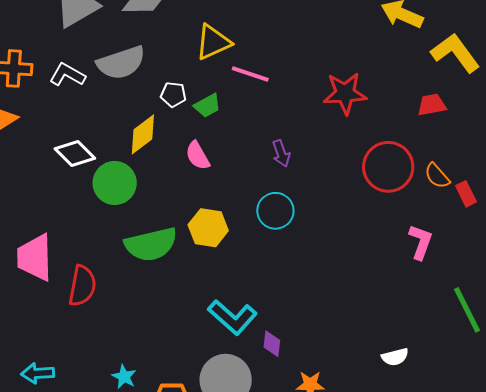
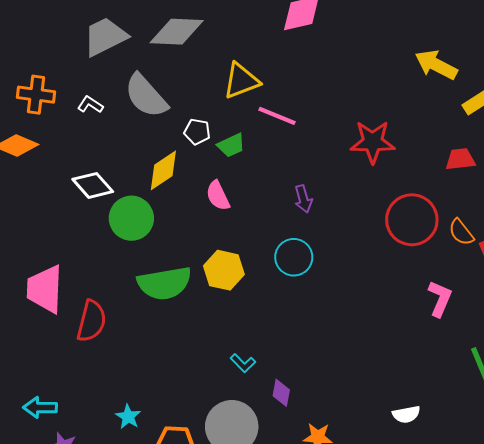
gray semicircle: (121, 63) -> (146, 96), turned 63
white L-shape: (67, 75) -> (90, 105), size x0.7
cyan L-shape: (233, 317) -> (243, 363), size x0.5

